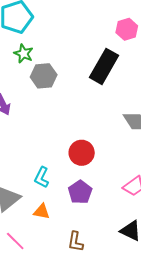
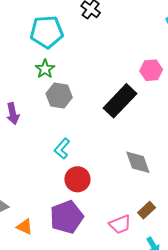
cyan L-shape: (42, 177) -> (62, 149), moved
purple pentagon: (80, 192) -> (67, 217), size x1.4

